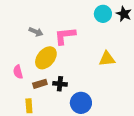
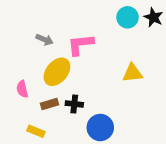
yellow rectangle: (29, 106) -> (36, 131), turned -64

